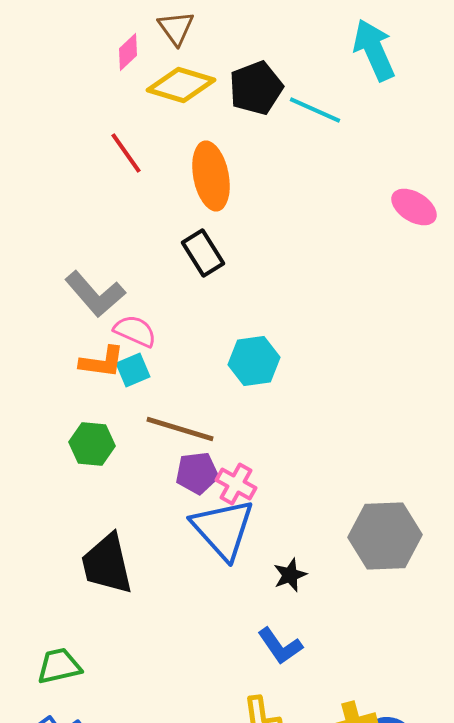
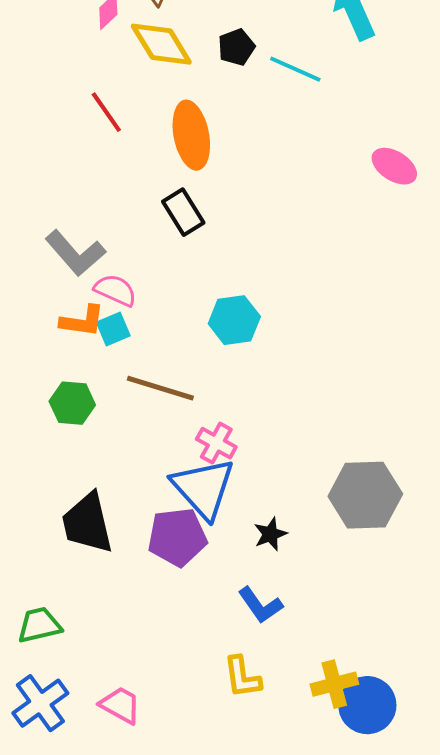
yellow diamond: (181, 85) -> (161, 44), turned 42
black pentagon: (256, 88) -> (236, 47), size x0.7
purple pentagon: (197, 473) -> (177, 537), moved, size x1.4

